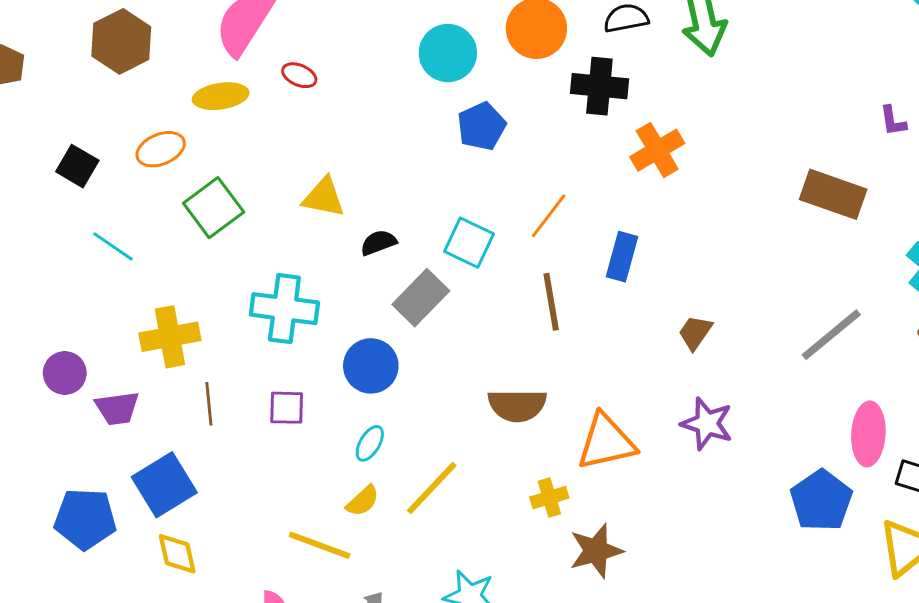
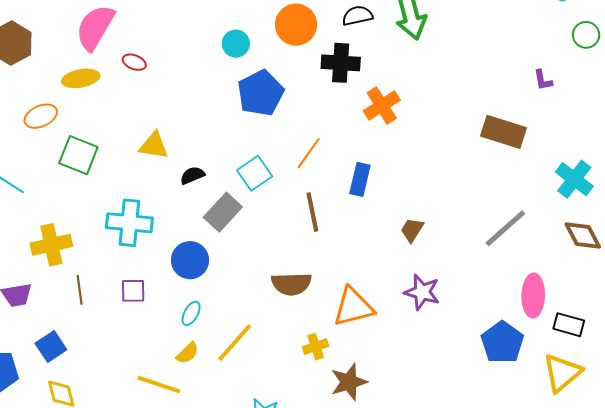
cyan circle: (448, 53) -> (236, 44), size x0.7
blue pentagon: (482, 126) -> (261, 93), size x1.4
green square: (214, 208) -> (78, 155), turned -30
cyan square: (469, 243) -> (255, 173), turned 32
blue square: (164, 485) -> (51, 346), size x0.7

